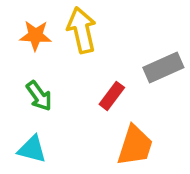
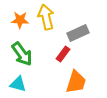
gray rectangle: (163, 67) -> (78, 33), moved
green arrow: (39, 96) -> (22, 54), size x1.4

